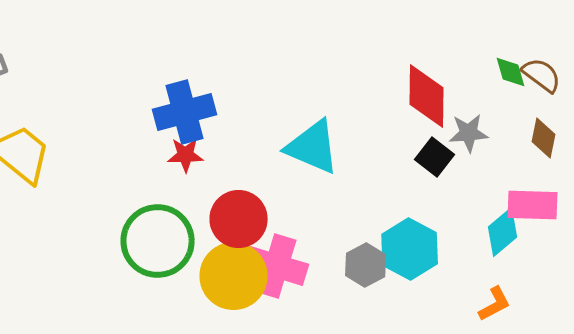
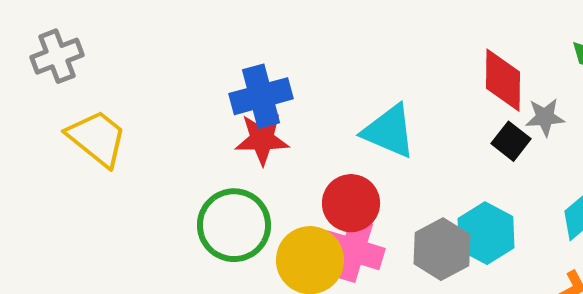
red star: (186, 155) -> (262, 139), size x1.5
red circle: (239, 219) -> (351, 203), moved
gray hexagon: (366, 265) -> (442, 249), size x1.4

